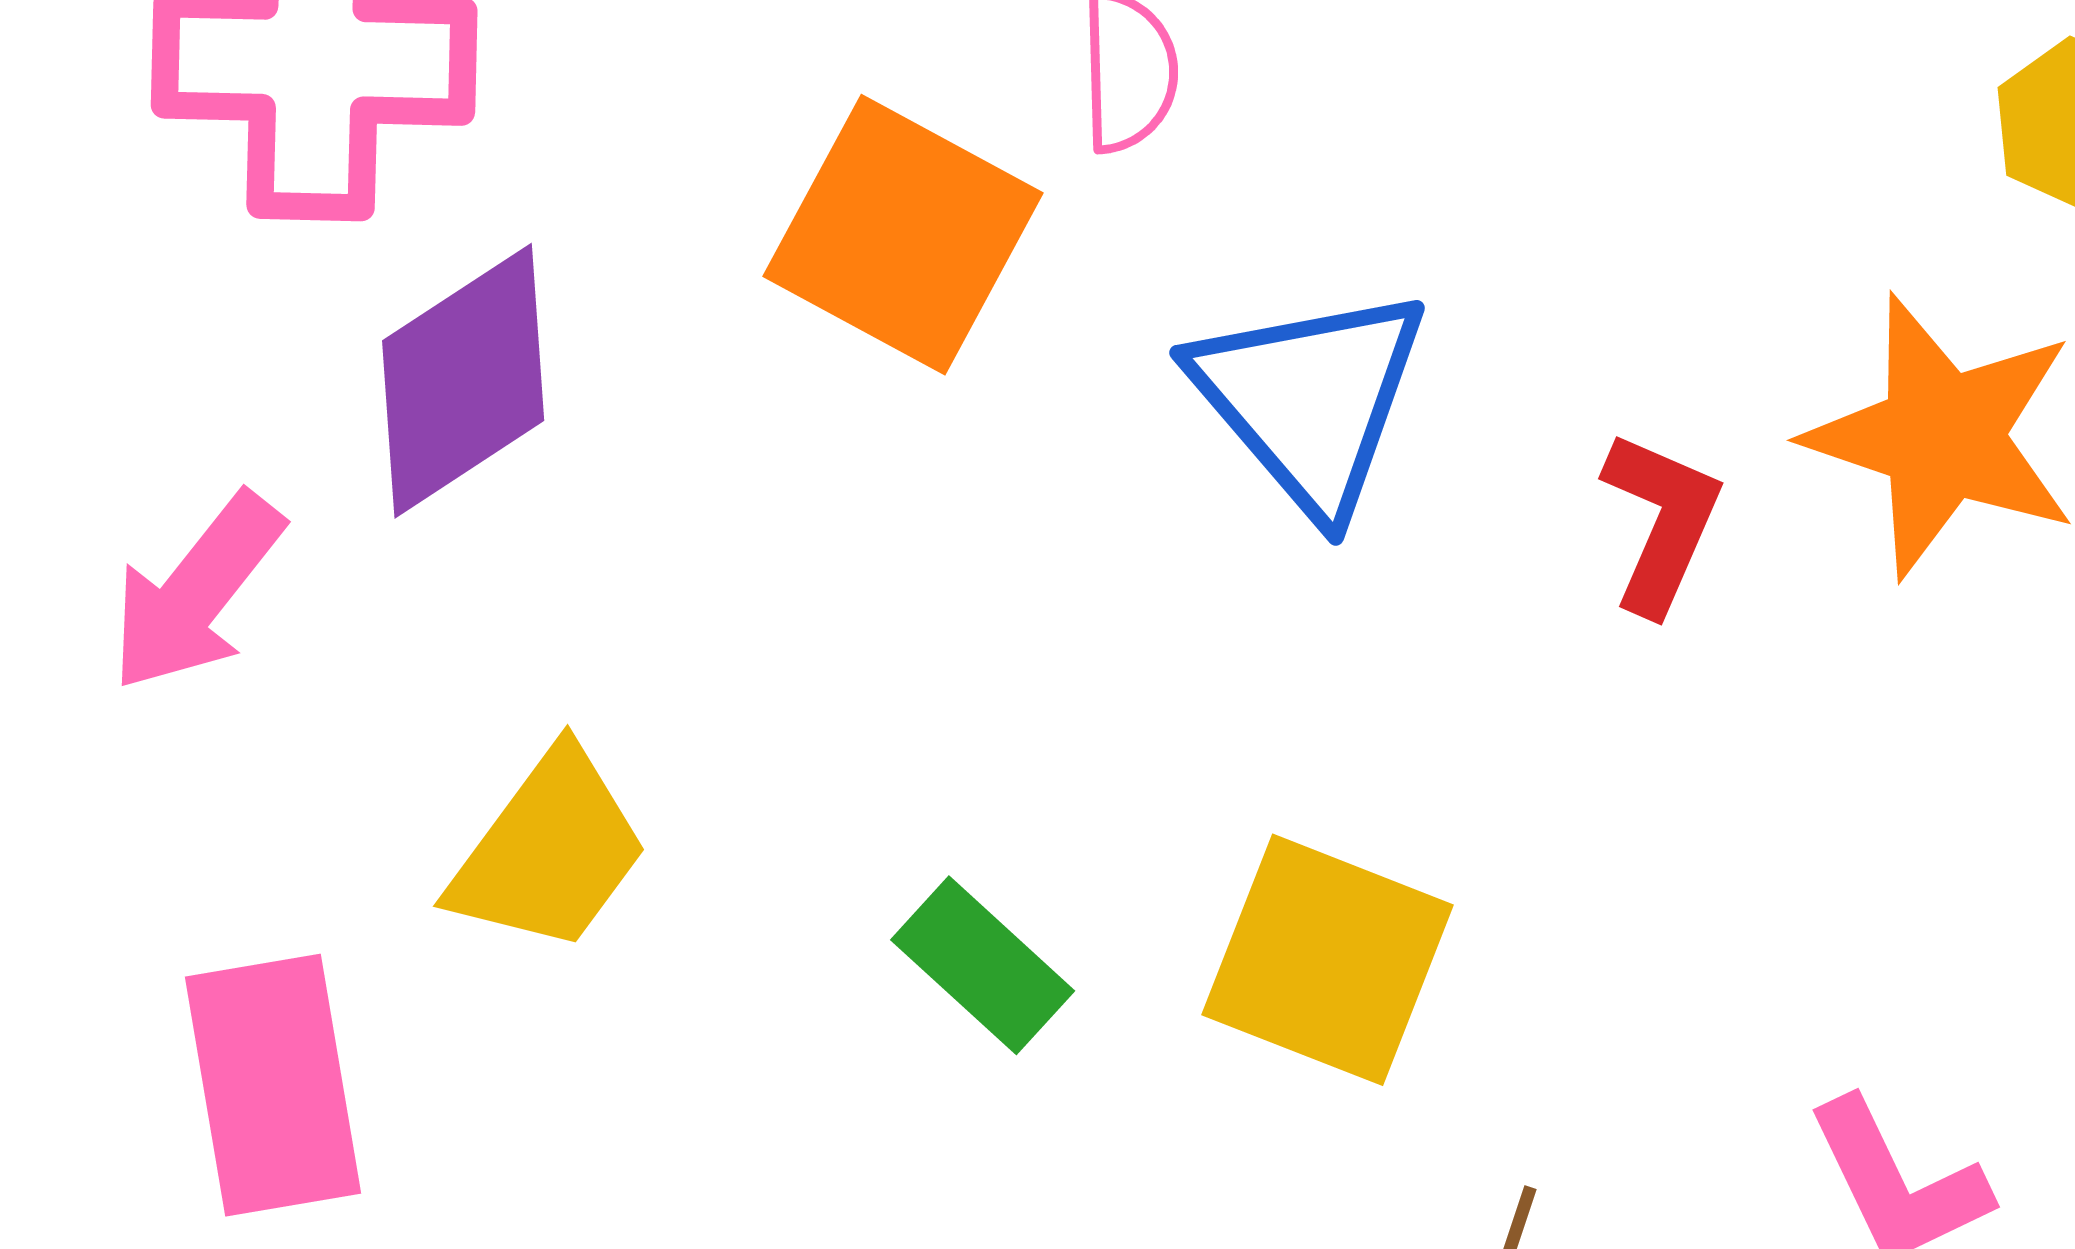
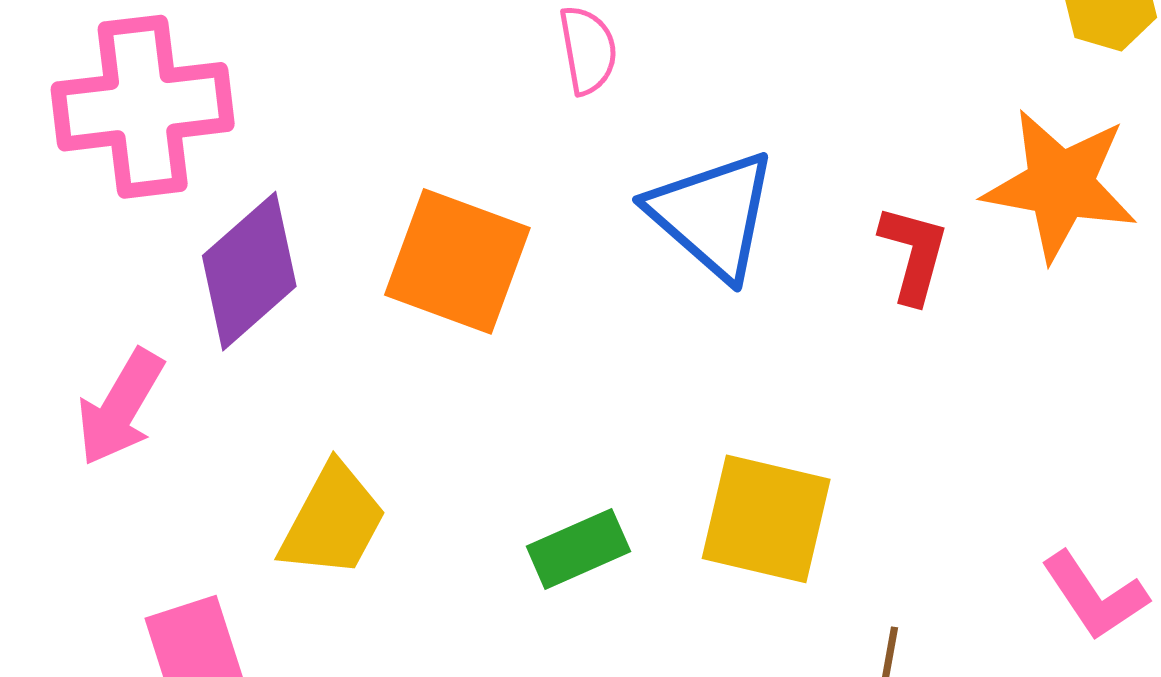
orange square: (903, 235) -> (457, 261), moved
green rectangle: (983, 965) -> (578, 549), turned -58

